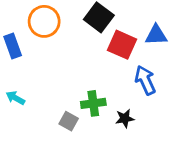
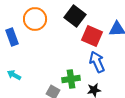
blue arrow: (145, 80) -> (97, 62), moved

